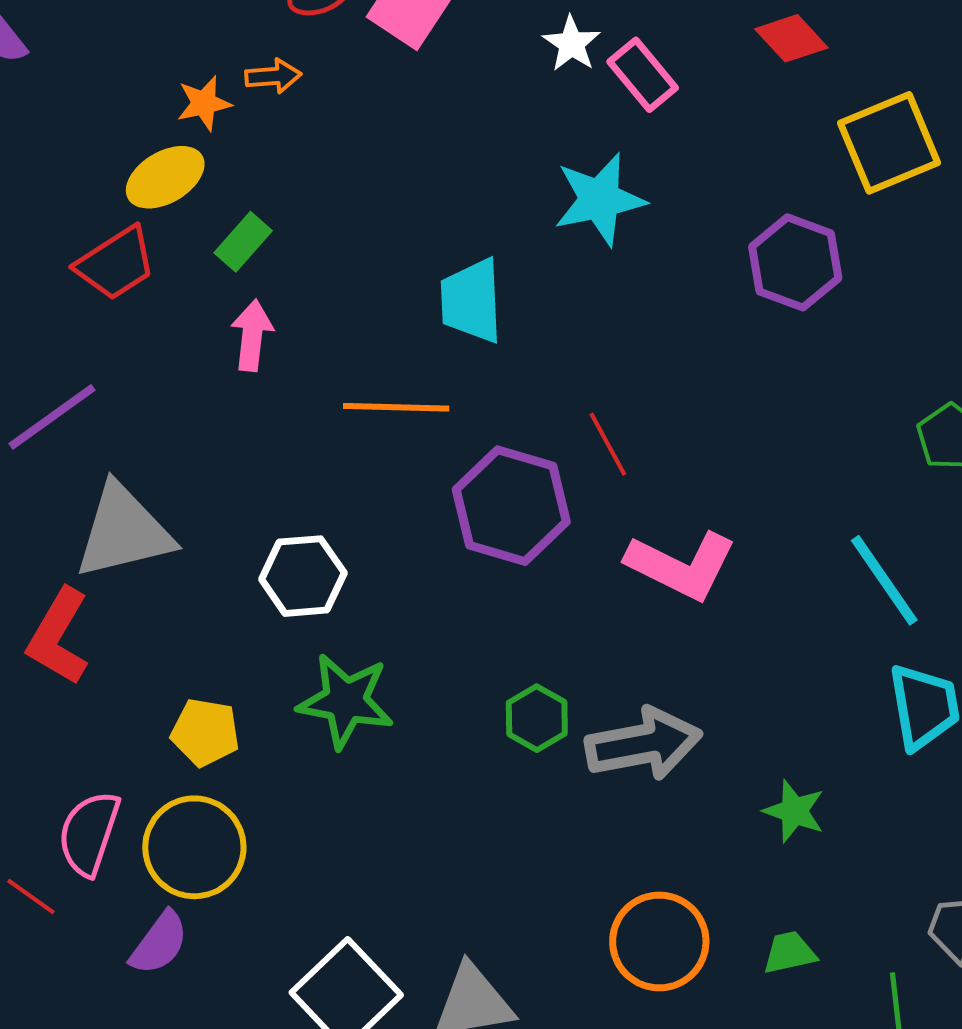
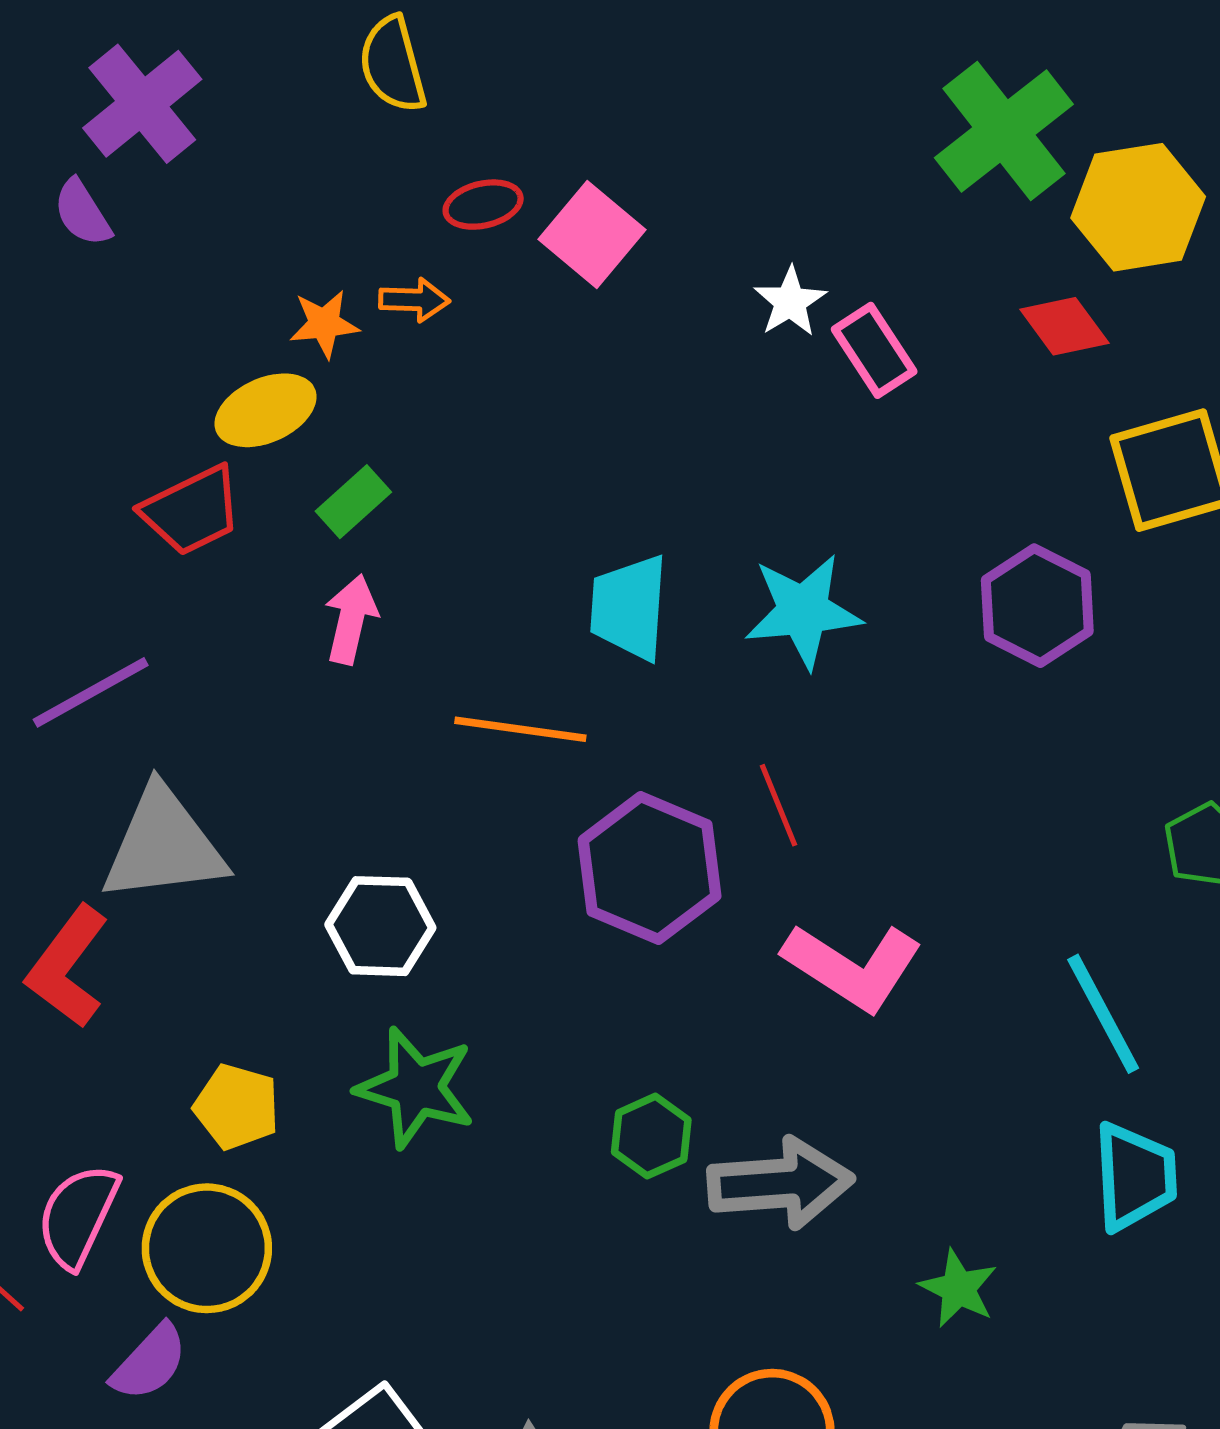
cyan star: (600, 199) -> (803, 611), moved

